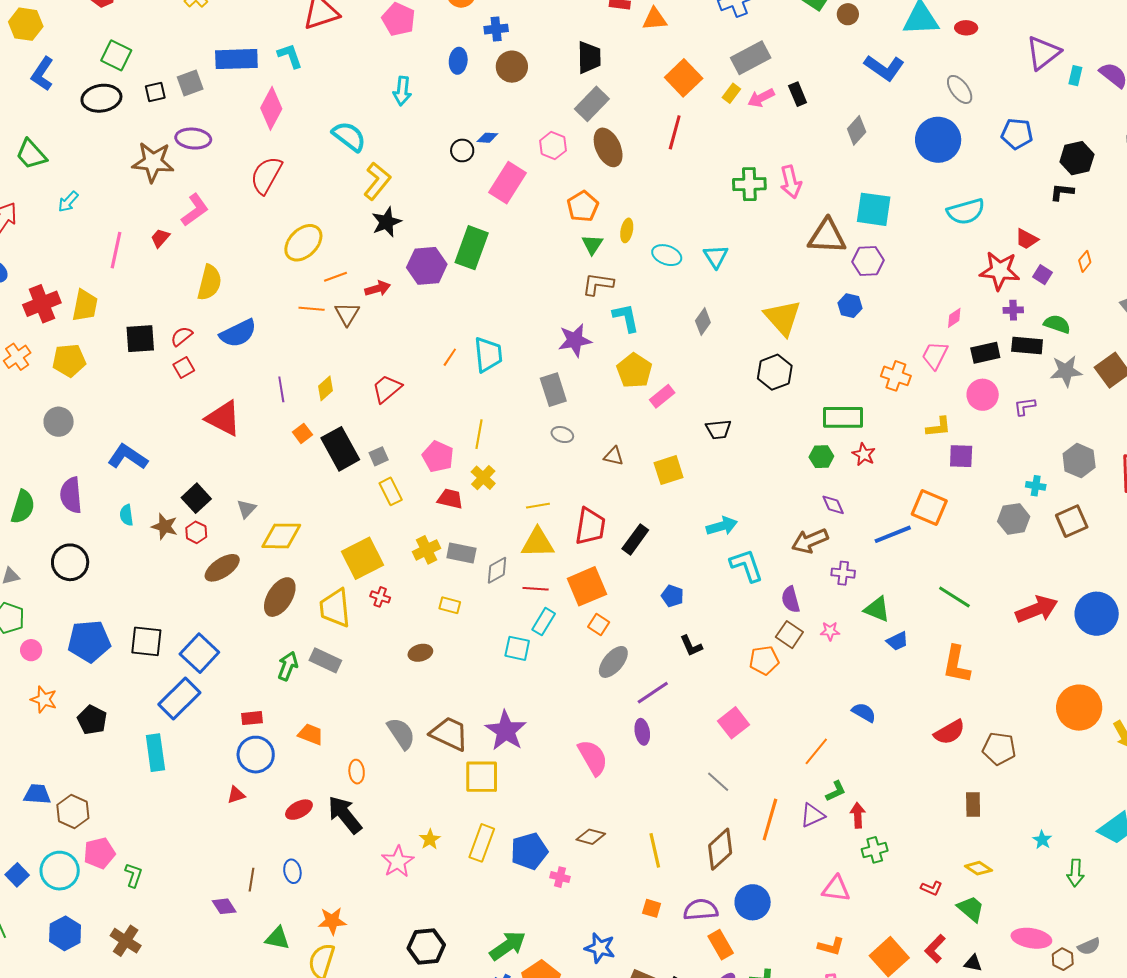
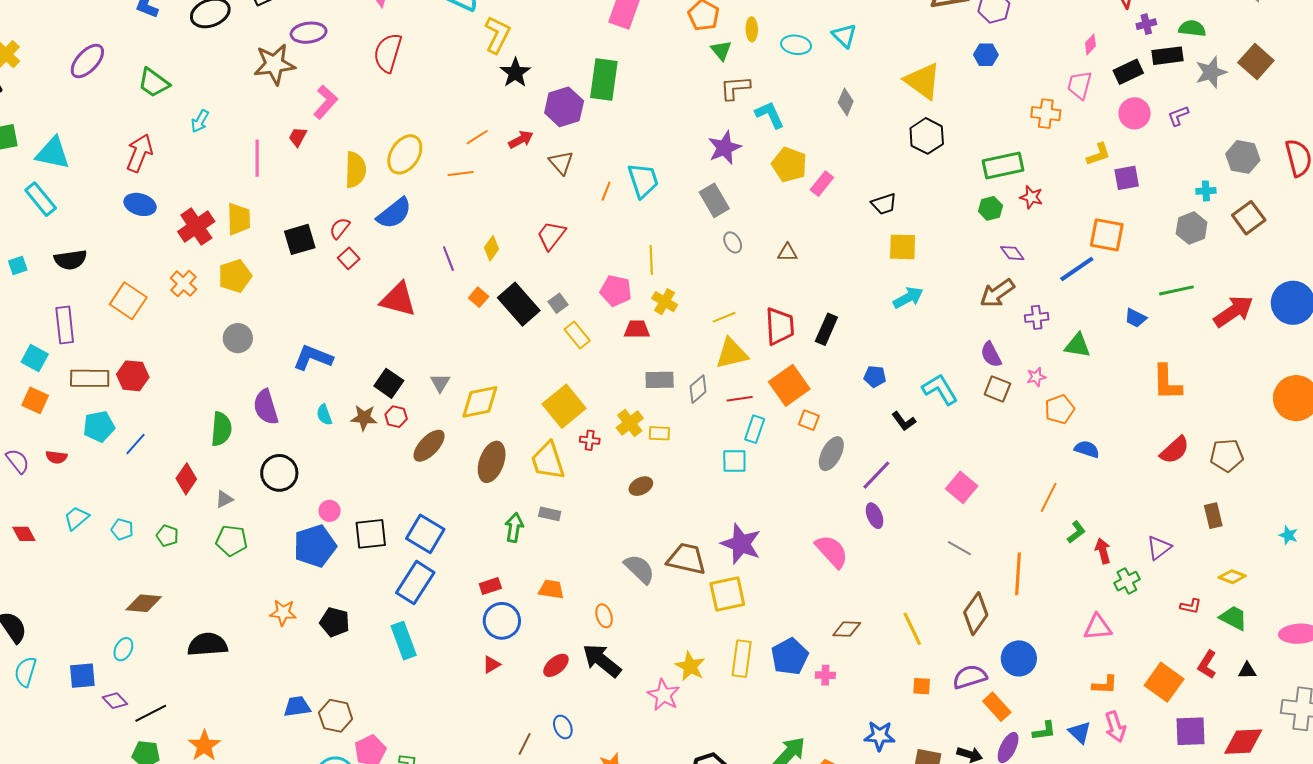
yellow ellipse: (303, 243) -> (405, 154), moved
brown triangle: (347, 314) -> (561, 163), moved
gray ellipse: (562, 435) -> (733, 242), turned 55
yellow square: (669, 470) -> (903, 247), moved, turned 32
yellow cross: (427, 550) -> (630, 423), moved
cyan L-shape: (746, 565) -> (940, 389), moved
green line: (954, 597) -> (1176, 290), moved, turned -32
blue trapezoid: (897, 641) -> (1136, 318), moved, turned 65
pink circle: (31, 650) -> (330, 511), moved
gray rectangle: (325, 660) -> (550, 514), size x0.7
orange pentagon: (764, 660) -> (1060, 409), moved
purple triangle: (813, 815) -> (1159, 548), moved
yellow star: (430, 839) -> (690, 666), size x1.4
brown line: (252, 880) -> (525, 744), turned 30

